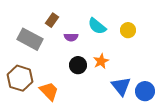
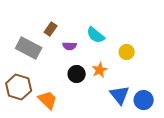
yellow circle: (128, 30) -> (127, 52), moved

